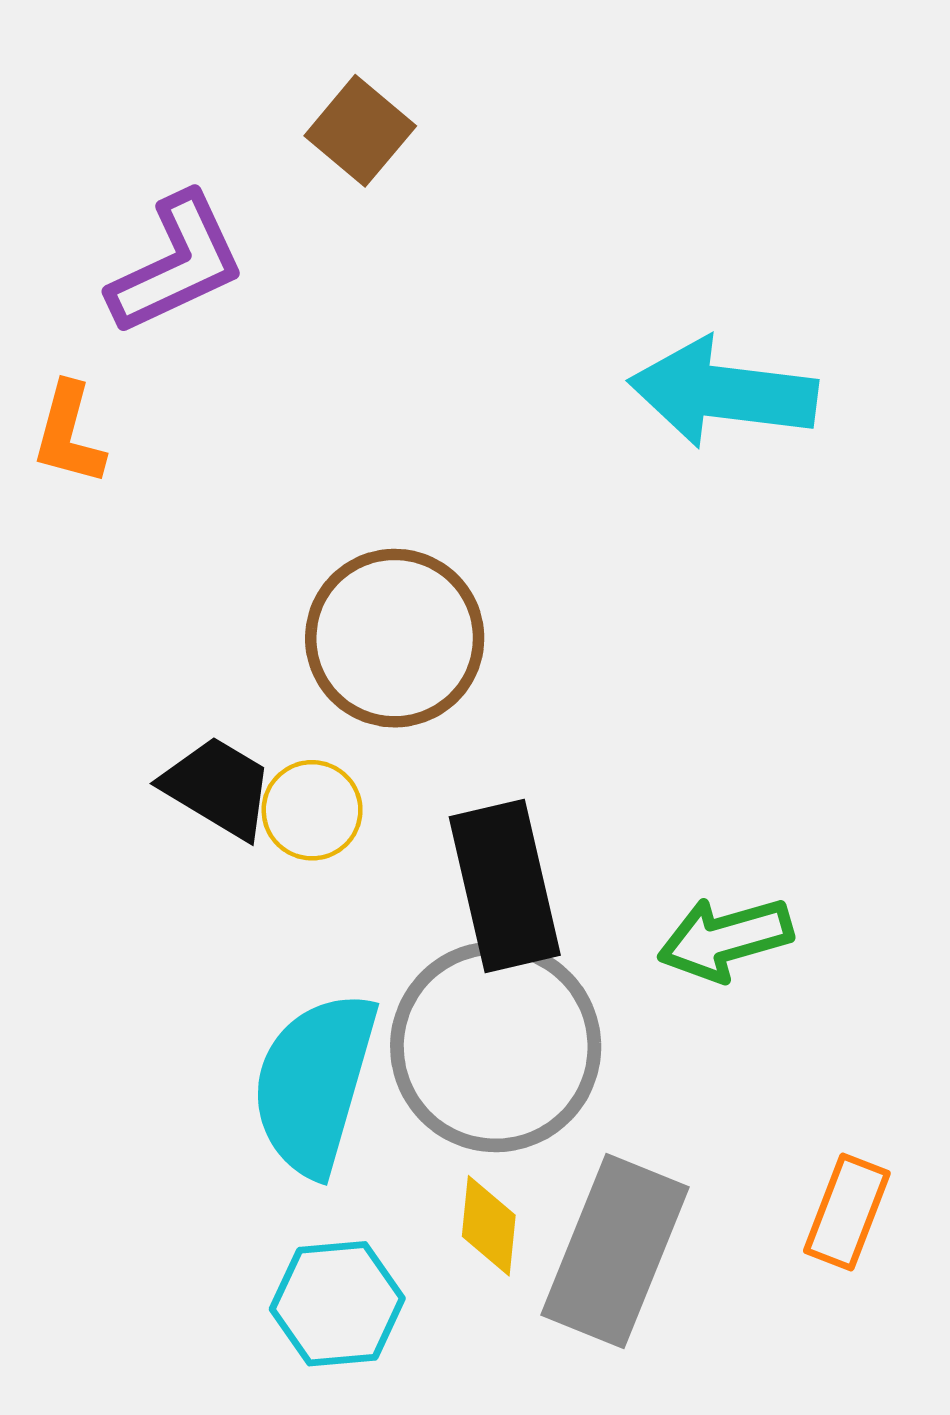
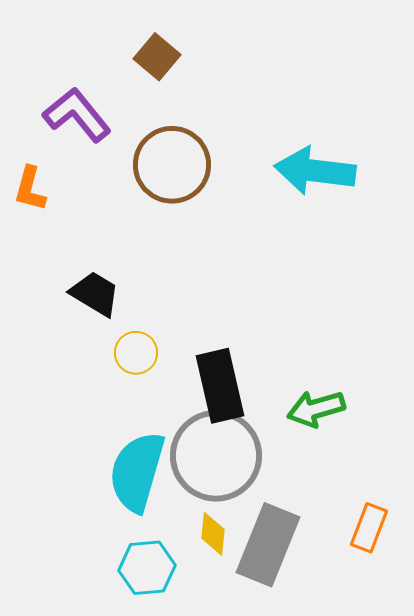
purple L-shape: (177, 264) -> (77, 115), turned -104
brown circle: (395, 638) -> (172, 165), moved
black trapezoid: (218, 787) -> (95, 294), moved

